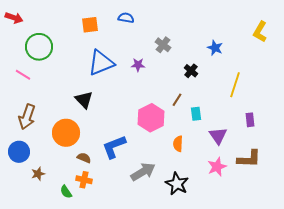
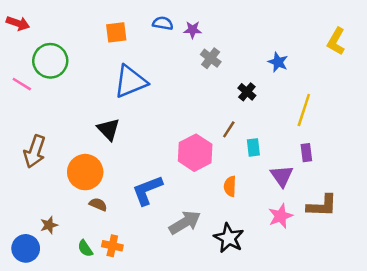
purple star: (138, 65) -> (193, 30), moved
pink line: (23, 75) -> (22, 84), moved
purple rectangle: (250, 120) -> (306, 153), moved
blue circle: (19, 152) -> (26, 248), moved
brown semicircle: (84, 158) -> (98, 204), moved
orange cross: (84, 180) -> (112, 246), moved

